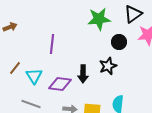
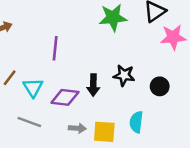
black circle: (119, 42) -> (160, 86), moved
black star: (108, 66) -> (124, 75), turned 30

